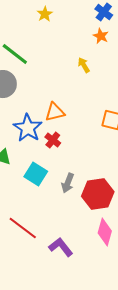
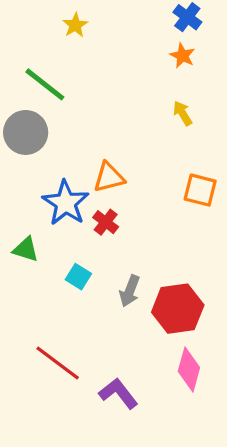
yellow star: (45, 14) -> (75, 25), moved
yellow arrow: (84, 65) -> (183, 113), moved
cyan square: (36, 174) -> (78, 277), size x0.7

